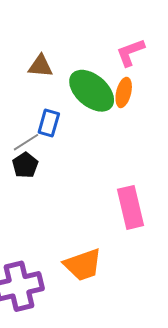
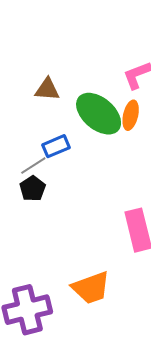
blue rectangle: (49, 123) -> (56, 146), turned 52

